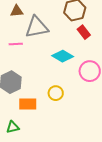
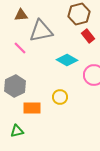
pink line: (16, 44) -> (20, 48), turned 48

